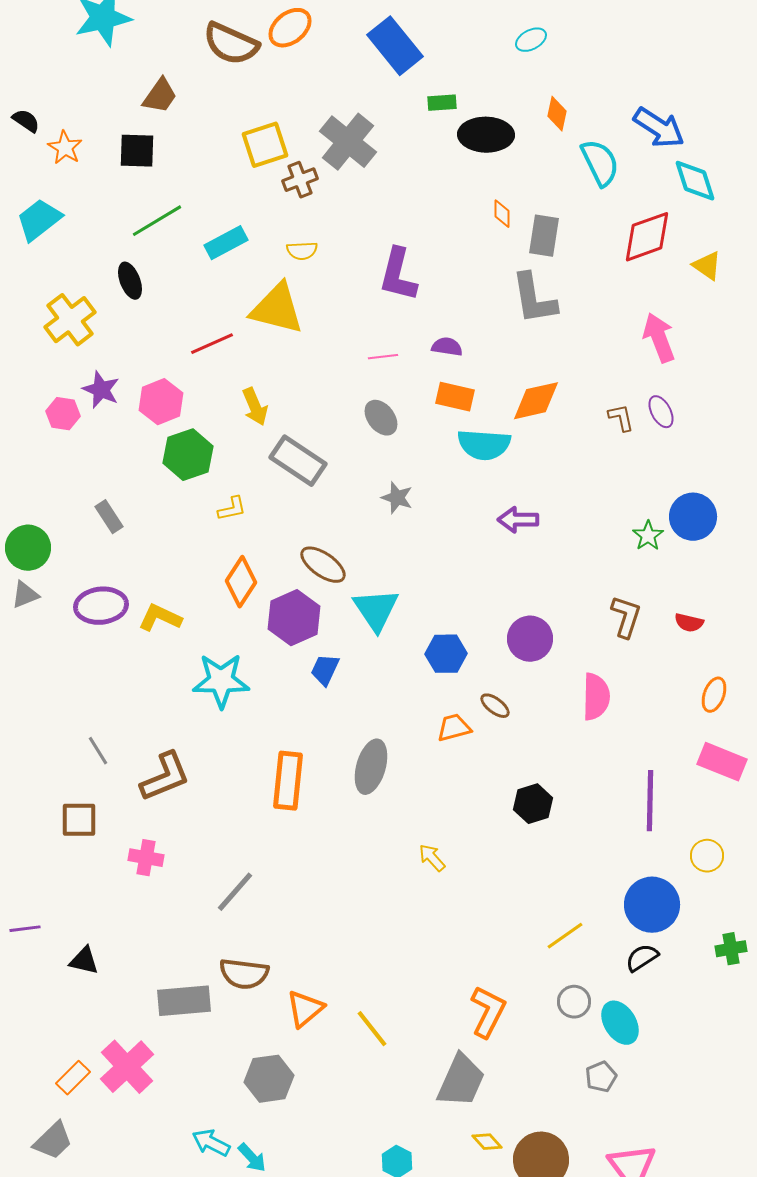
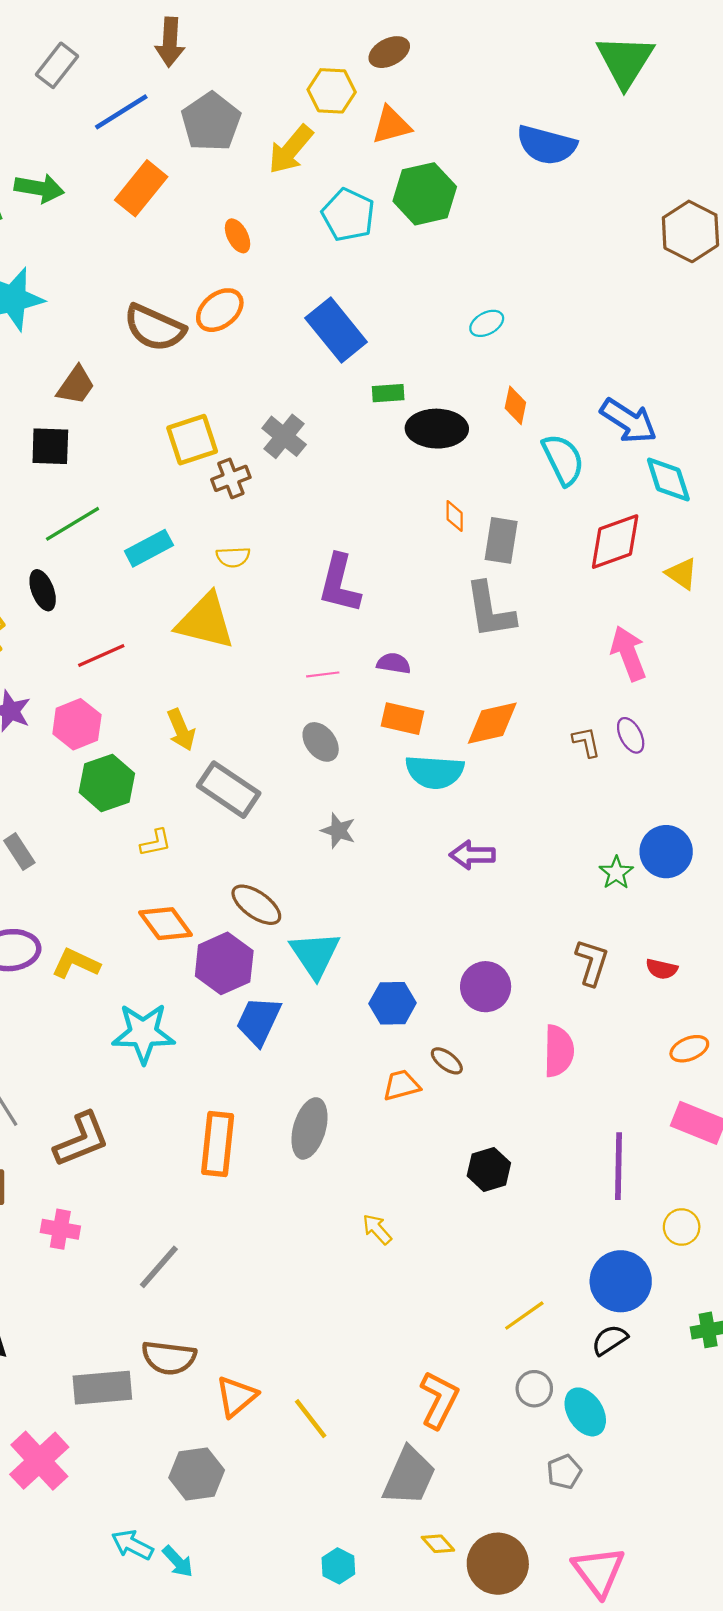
gray cross: (348, 142) -> (284, 436), size x0.7
red line: (212, 344) -> (101, 656), moved
orange diamond: (241, 582) -> (166, 924), turned -69
blue trapezoid: (325, 670) -> (259, 1021), size x1.4
orange ellipse: (714, 695) -> (689, 1049), turned 48

